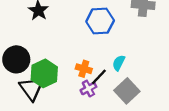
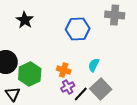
black line: (99, 77) -> (81, 94), moved
black triangle: (31, 89) -> (13, 94), moved, size x0.7

